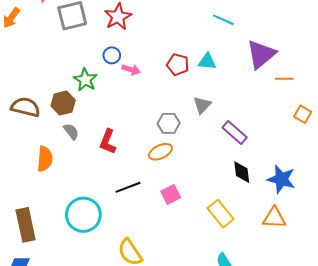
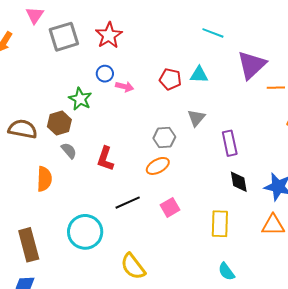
purple rectangle: (235, 132) -> (230, 143), turned 40
yellow rectangle: (220, 214) -> (220, 224), turned 44

